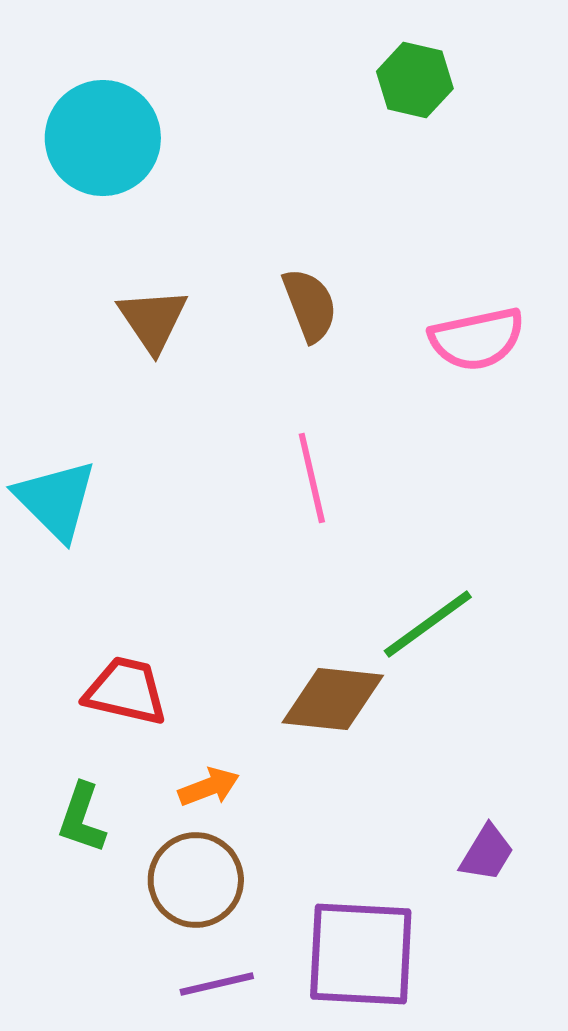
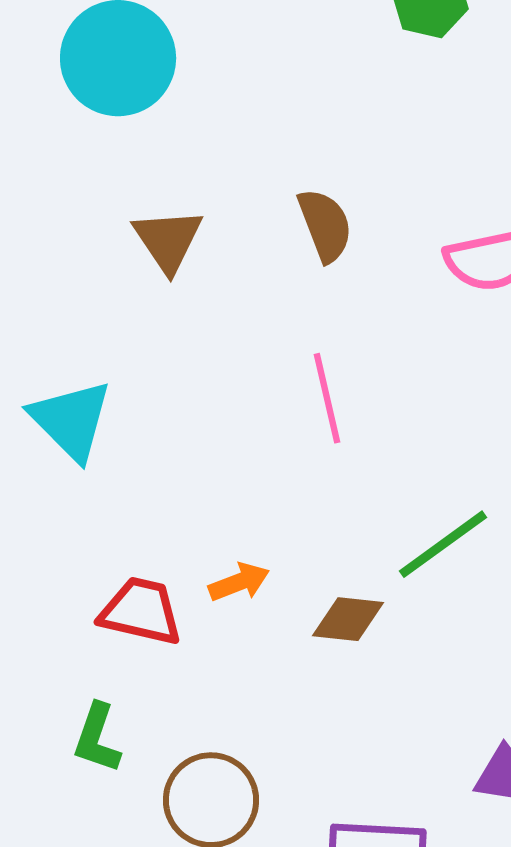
brown diamond: (333, 699) -> (348, 619), size x0.7
orange arrow: (209, 787) -> (239, 582), moved

